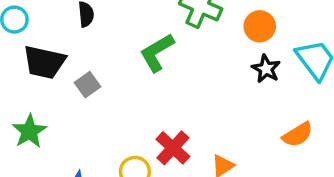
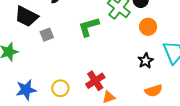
black star: (266, 69) -> (146, 61), moved
red cross: (173, 148) -> (95, 81), moved

